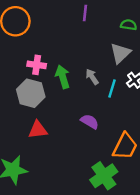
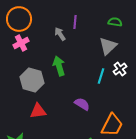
purple line: (85, 13) -> (75, 22), moved
pink cross: (37, 65) -> (21, 43), moved, turned -35
gray arrow: (92, 77) -> (60, 34), moved

